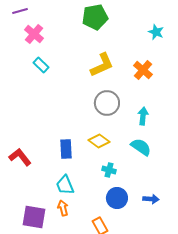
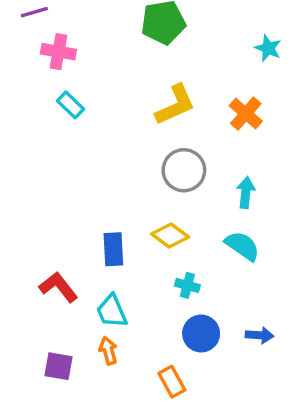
pink cross: (34, 34) -> (58, 52), turned -30
red L-shape: (20, 157) -> (58, 287), moved
purple square: (34, 217) -> (58, 366), size x0.7

